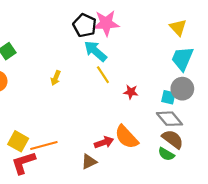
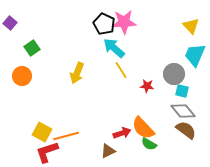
yellow arrow: (56, 78) -> (77, 73), size x1.5
gray circle: (182, 89) -> (174, 74), moved
green semicircle: (166, 154) -> (149, 144), moved

